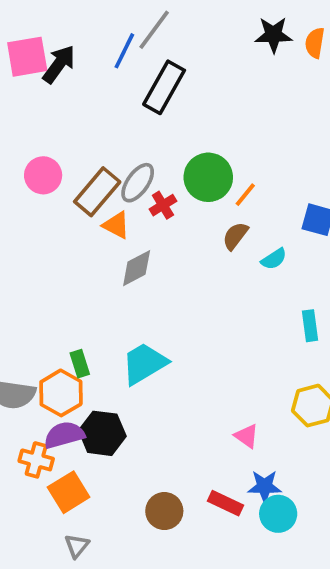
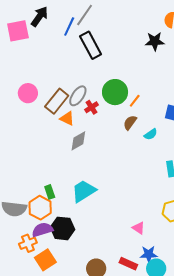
black star: (273, 35) -> (155, 41), moved
black arrow: (59, 64) -> (39, 17), moved
black rectangle: (164, 87) -> (91, 45), turned -56
orange cross: (36, 460) -> (28, 243), turned -36

